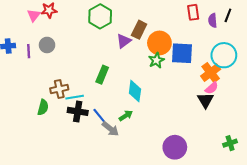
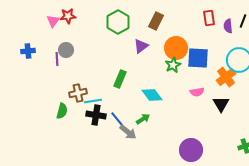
brown rectangle: (139, 30) -> (156, 21), moved
purple line: (29, 51) -> (57, 59), moved
pink semicircle: (212, 88) -> (197, 92), moved, turned 32
cyan diamond: (135, 91) -> (152, 95), turned -45

